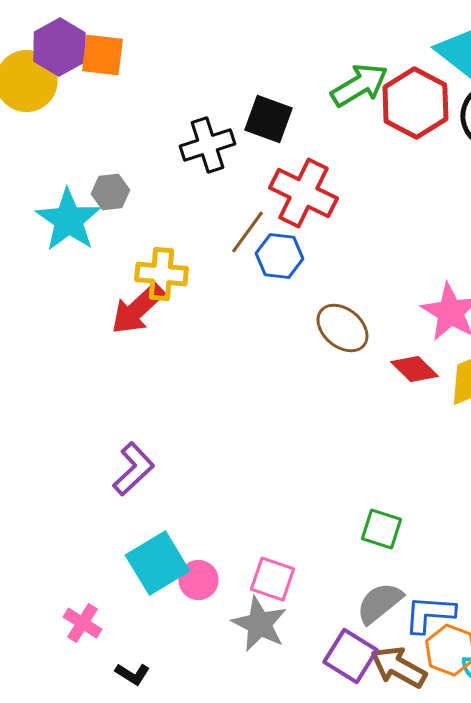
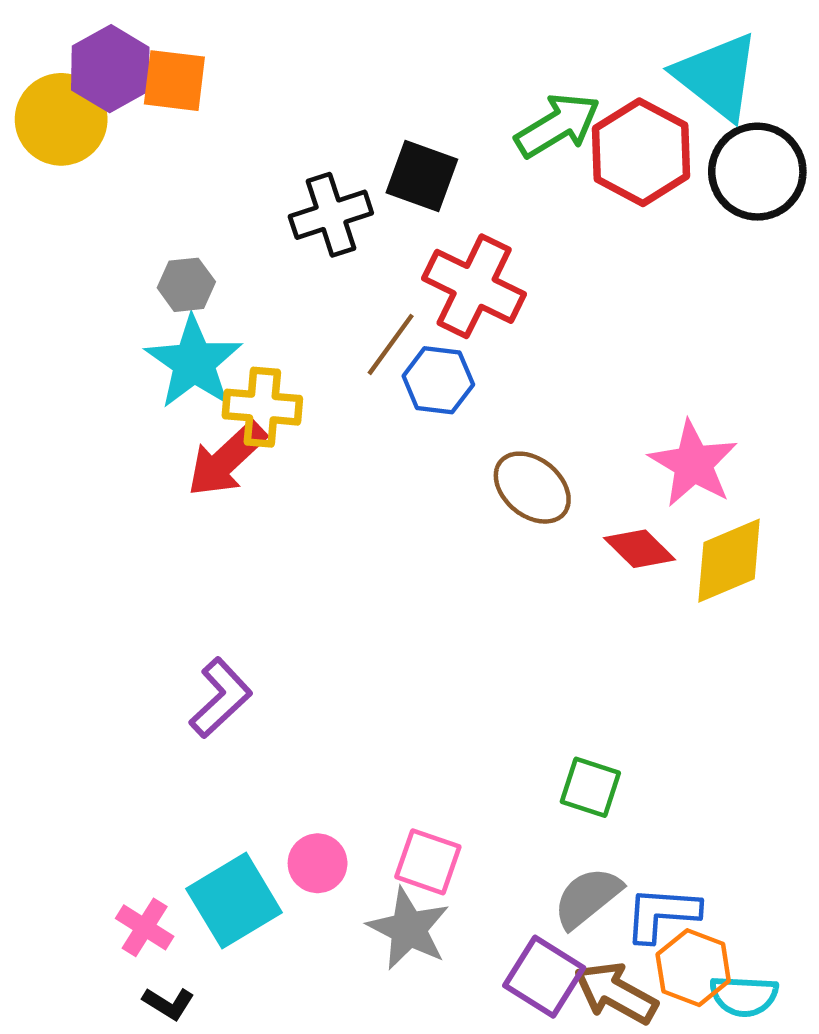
cyan star: (68, 220) -> (194, 362), moved
cyan square: (157, 563) -> (234, 901), moved
black L-shape: (132, 674) -> (168, 1003), moved

